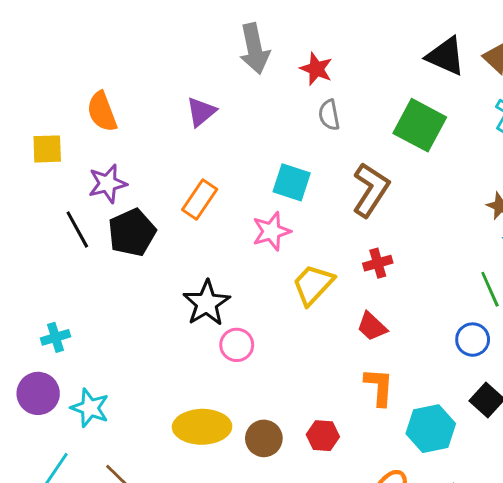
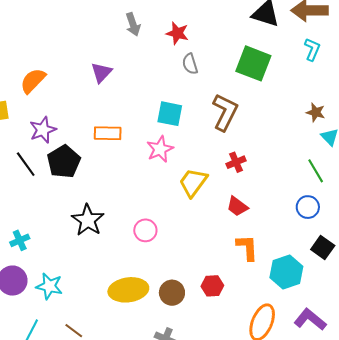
gray arrow: (254, 49) -> (133, 24), size x0.7
orange semicircle: (102, 112) -> (33, 81), turned 72
orange rectangle: (200, 200) -> (108, 133), turned 64
black star: (207, 303) -> (88, 220), moved

